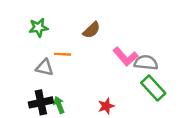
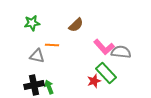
green rectangle: (153, 88) -> (106, 73), moved
red star: (106, 106) -> (94, 81), moved

